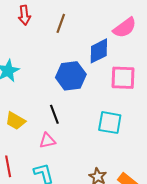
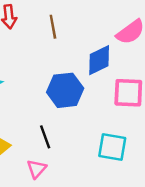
brown line: (61, 23) -> (53, 27), turned -30
pink triangle: (47, 141) -> (37, 169), turned -36

